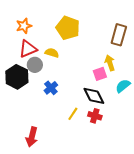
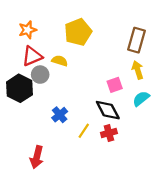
yellow pentagon: (68, 28) -> (78, 32), turned 30
yellow arrow: (110, 63) -> (138, 70), moved
blue cross: (51, 88) -> (60, 115), moved
red cross: (95, 116) -> (109, 133), turned -32

